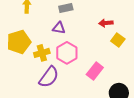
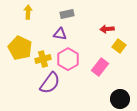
yellow pentagon: (19, 42) -> (20, 48), turned -30
pink rectangle: (95, 71) -> (100, 67), moved

